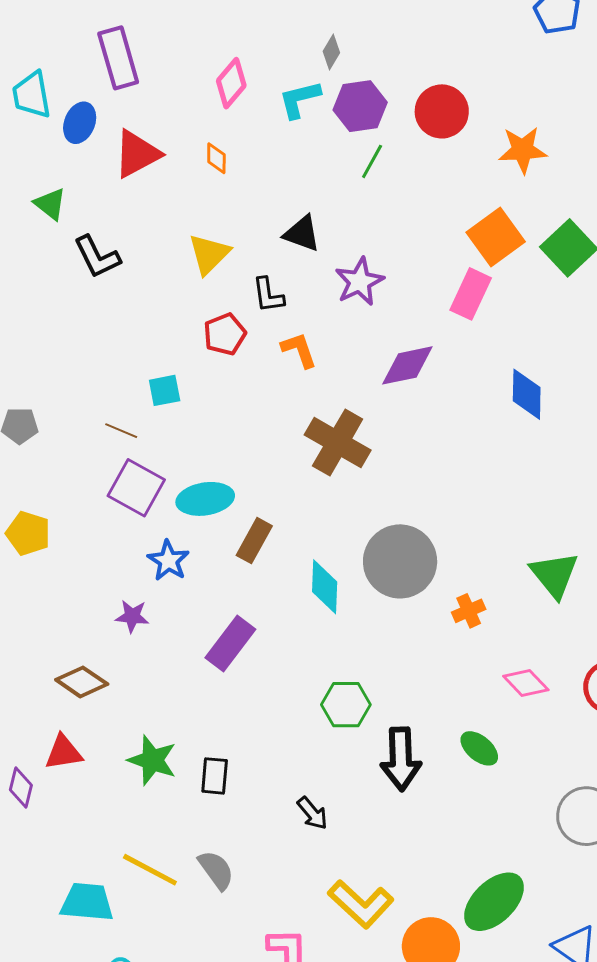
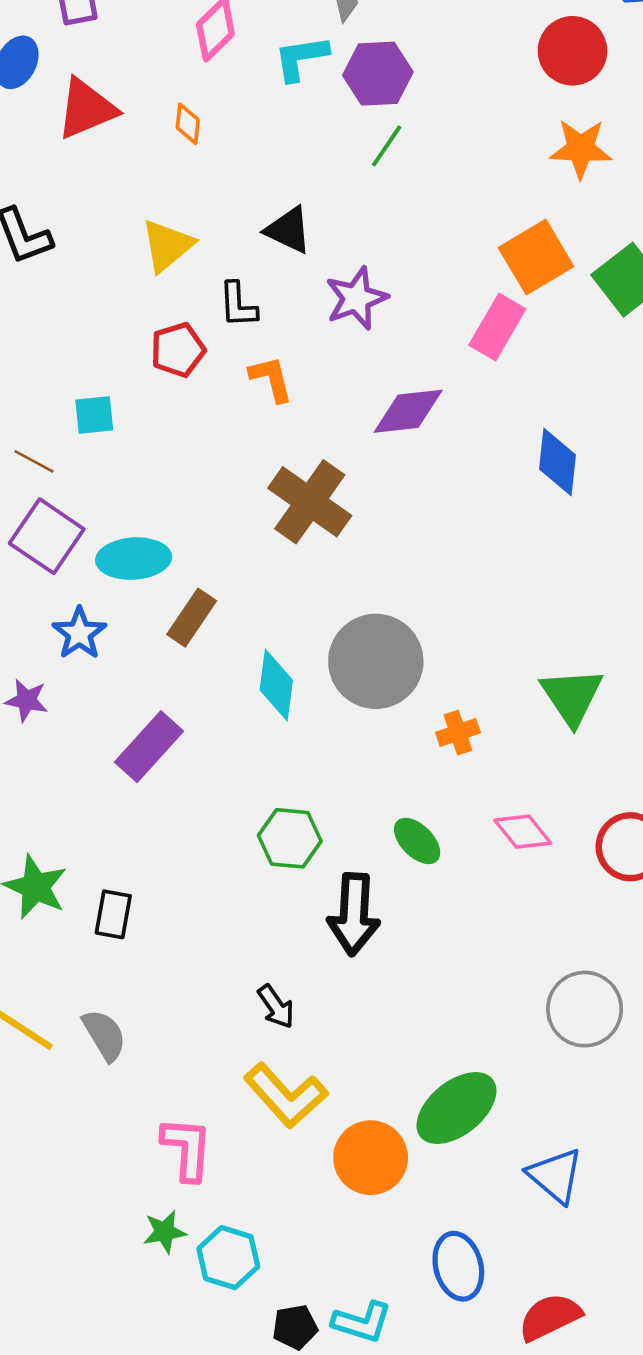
red circle: (442, 111) -> (572, 51), moved
green ellipse: (479, 748) -> (417, 841), moved
black arrow: (312, 813) -> (276, 1006), moved

